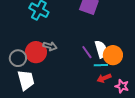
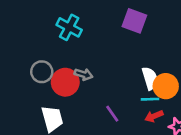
purple line: (87, 52) -> (112, 114), moved
gray circle: (18, 58) -> (42, 72), moved

